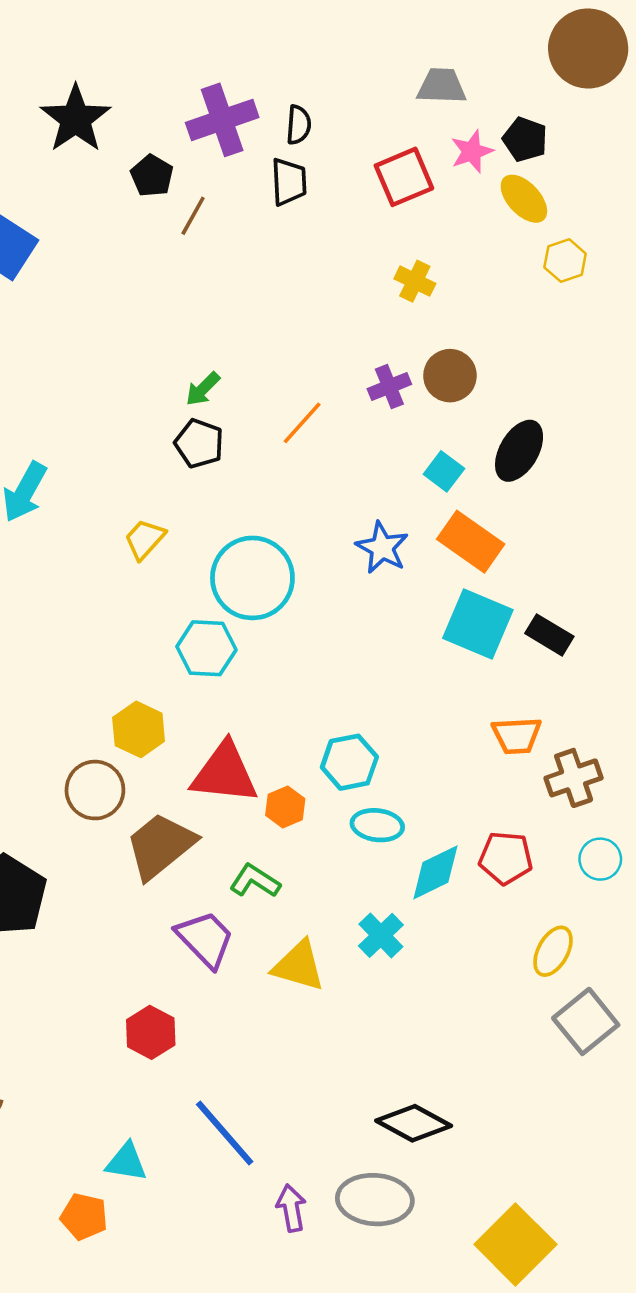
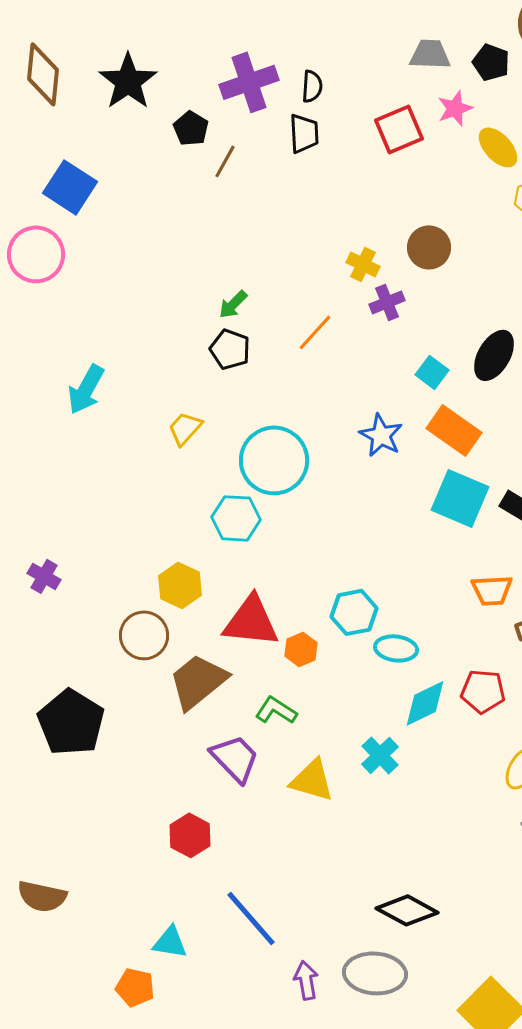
black pentagon: (525, 139) -> (491, 62), moved
yellow cross: (415, 281) -> (363, 264), moved
brown circle: (450, 376) -> (429, 247), moved
cyan ellipse: (377, 825) -> (396, 648), moved

